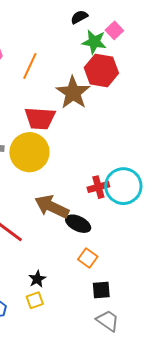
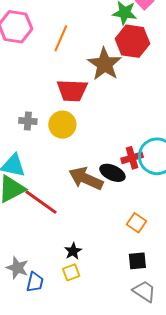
yellow circle: (29, 152) -> (62, 125), size x0.7
black ellipse: (78, 224) -> (112, 173), moved
orange square: (88, 258) -> (137, 223), moved

